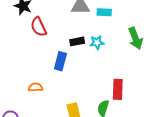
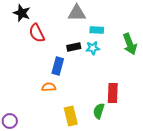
cyan rectangle: (104, 12) -> (97, 30), moved
orange semicircle: (35, 87) -> (49, 87), moved

